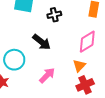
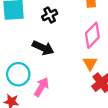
pink arrow: (47, 75) -> (42, 87), moved

